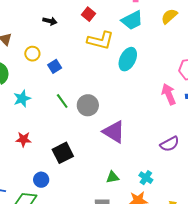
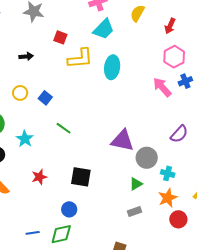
gray circle: (88, 105) -> (147, 158), moved
black square: (63, 153) -> (81, 177), turned -35

